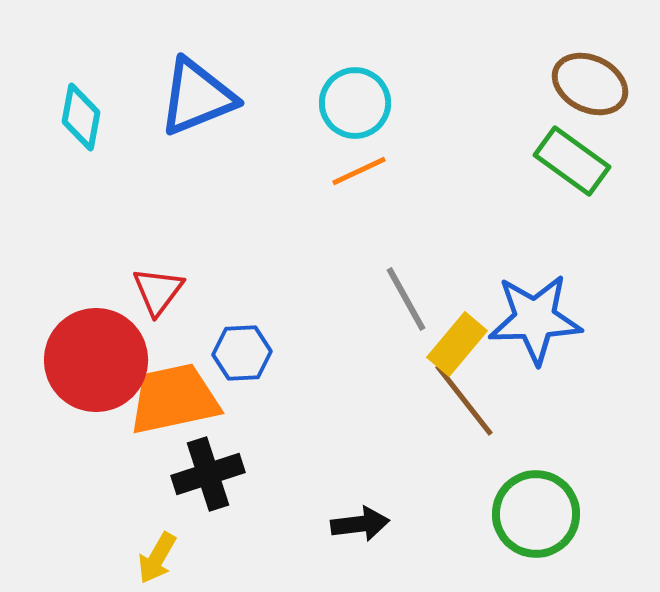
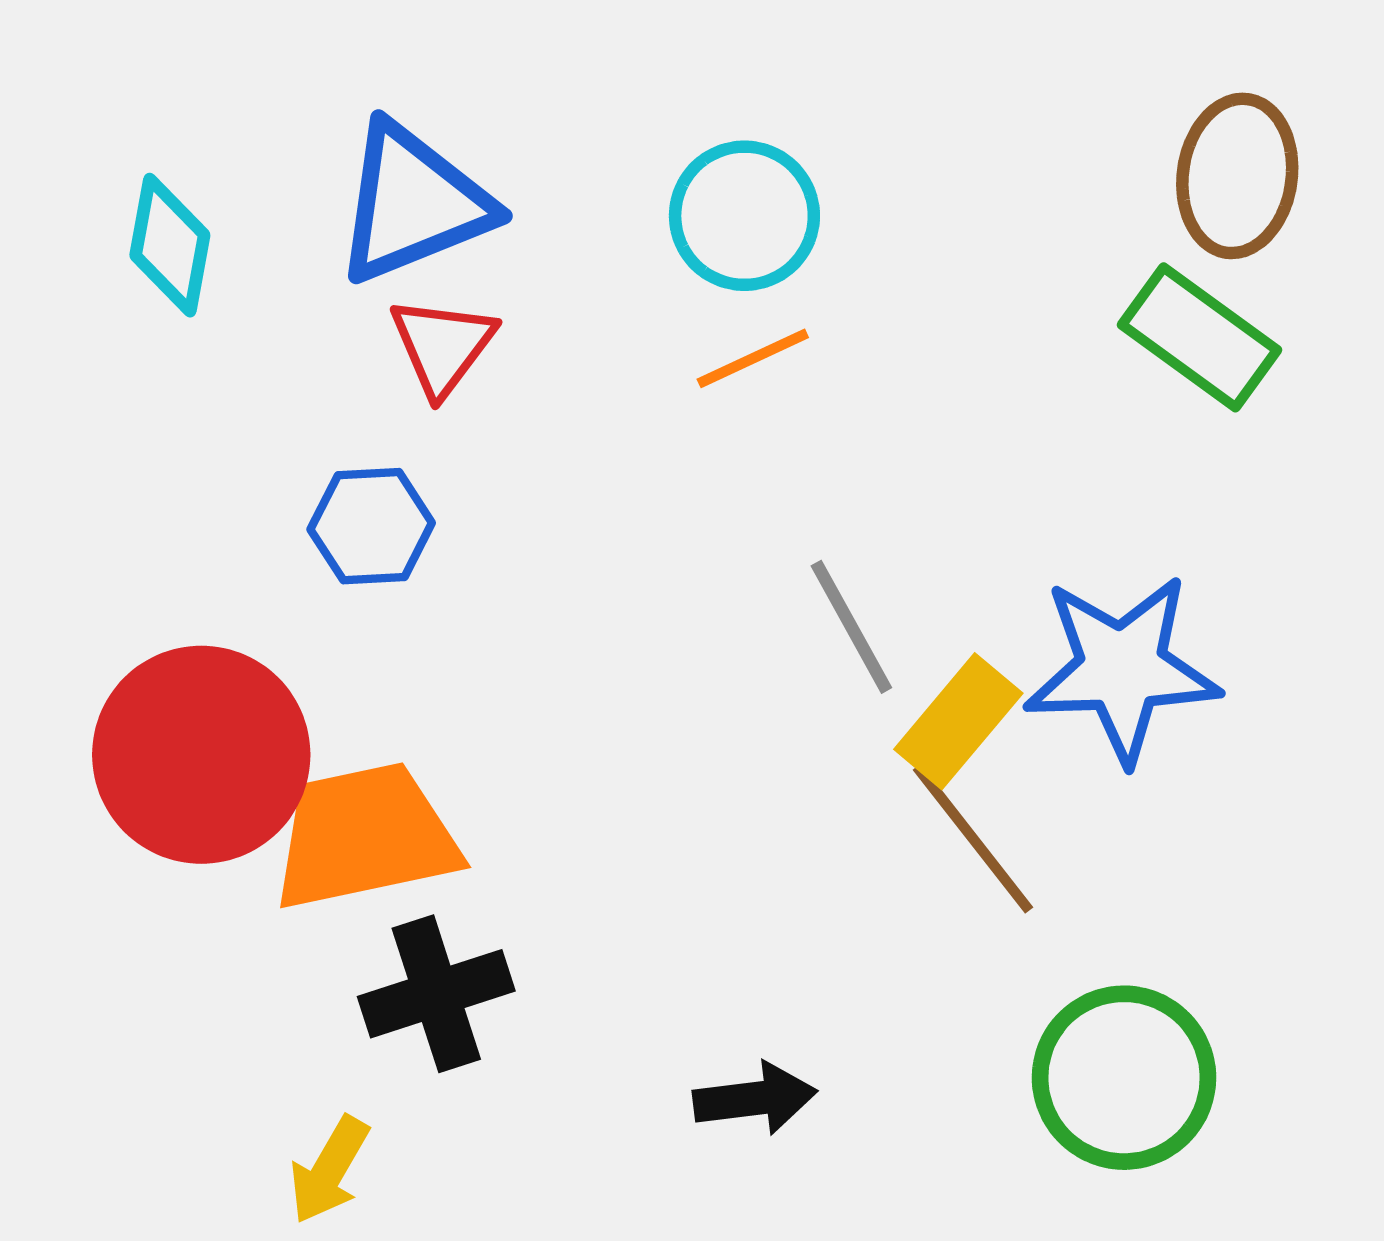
brown ellipse: (590, 84) -> (1237, 176), turned 72
red triangle: (158, 291) -> (442, 346), moved
blue hexagon: (242, 353) -> (371, 526), moved

